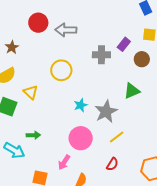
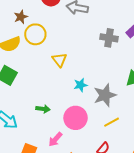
yellow circle: (61, 70) -> (35, 34), moved
yellow triangle: (31, 92) -> (59, 60), moved
green arrow: (33, 135) -> (43, 109), moved

